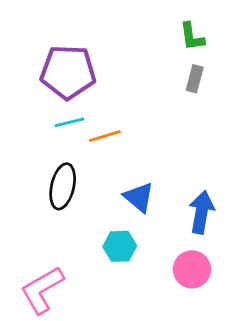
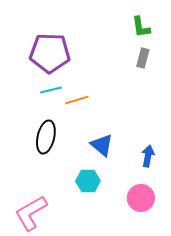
blue arrow: (201, 212) -> (148, 156), size x0.7

